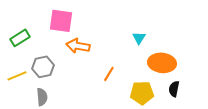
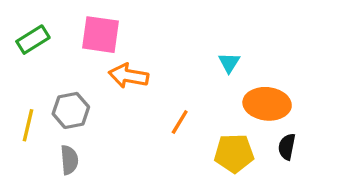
green rectangle: (20, 38) -> (33, 40), moved
yellow line: (17, 76) -> (28, 125), turned -54

